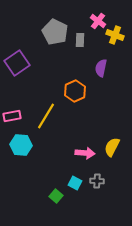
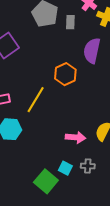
purple semicircle: (101, 68) -> (92, 51), size x1.4
green square: (56, 196) -> (46, 181), size x1.6

